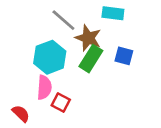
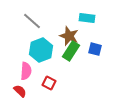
gray line: (63, 20) -> (32, 21), moved
pink semicircle: (44, 87) -> (26, 71), moved

